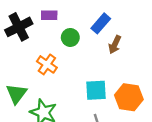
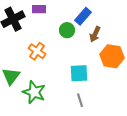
green circle: (70, 37) -> (67, 30), moved
orange hexagon: (129, 97) -> (112, 56), moved

